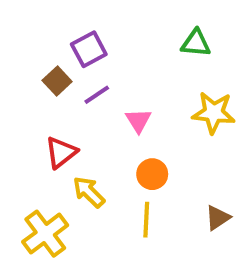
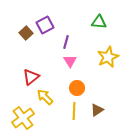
brown square: (57, 81) -> (26, 33), moved
purple line: (97, 95) -> (66, 42), moved, turned -40
yellow star: (214, 113) -> (108, 57), turned -30
brown triangle: (218, 218) -> (97, 110), moved

